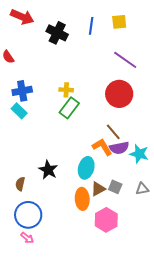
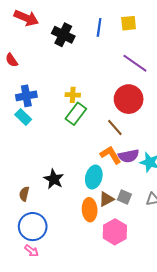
brown line: (113, 132) -> (115, 128), moved

